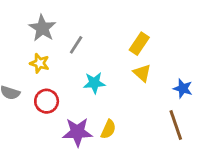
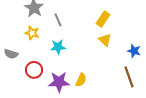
gray line: (76, 45) -> (58, 20), turned -56
cyan star: (94, 83) -> (58, 47), moved
red circle: (47, 101) -> (34, 70), moved

